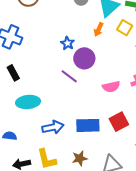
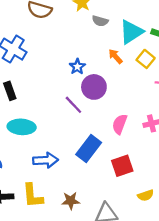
orange arrow: (99, 30) -> (115, 56), turned 104
pink semicircle: (111, 87) -> (120, 124), turned 114
blue rectangle: (88, 125) -> (89, 148), moved, turned -60

